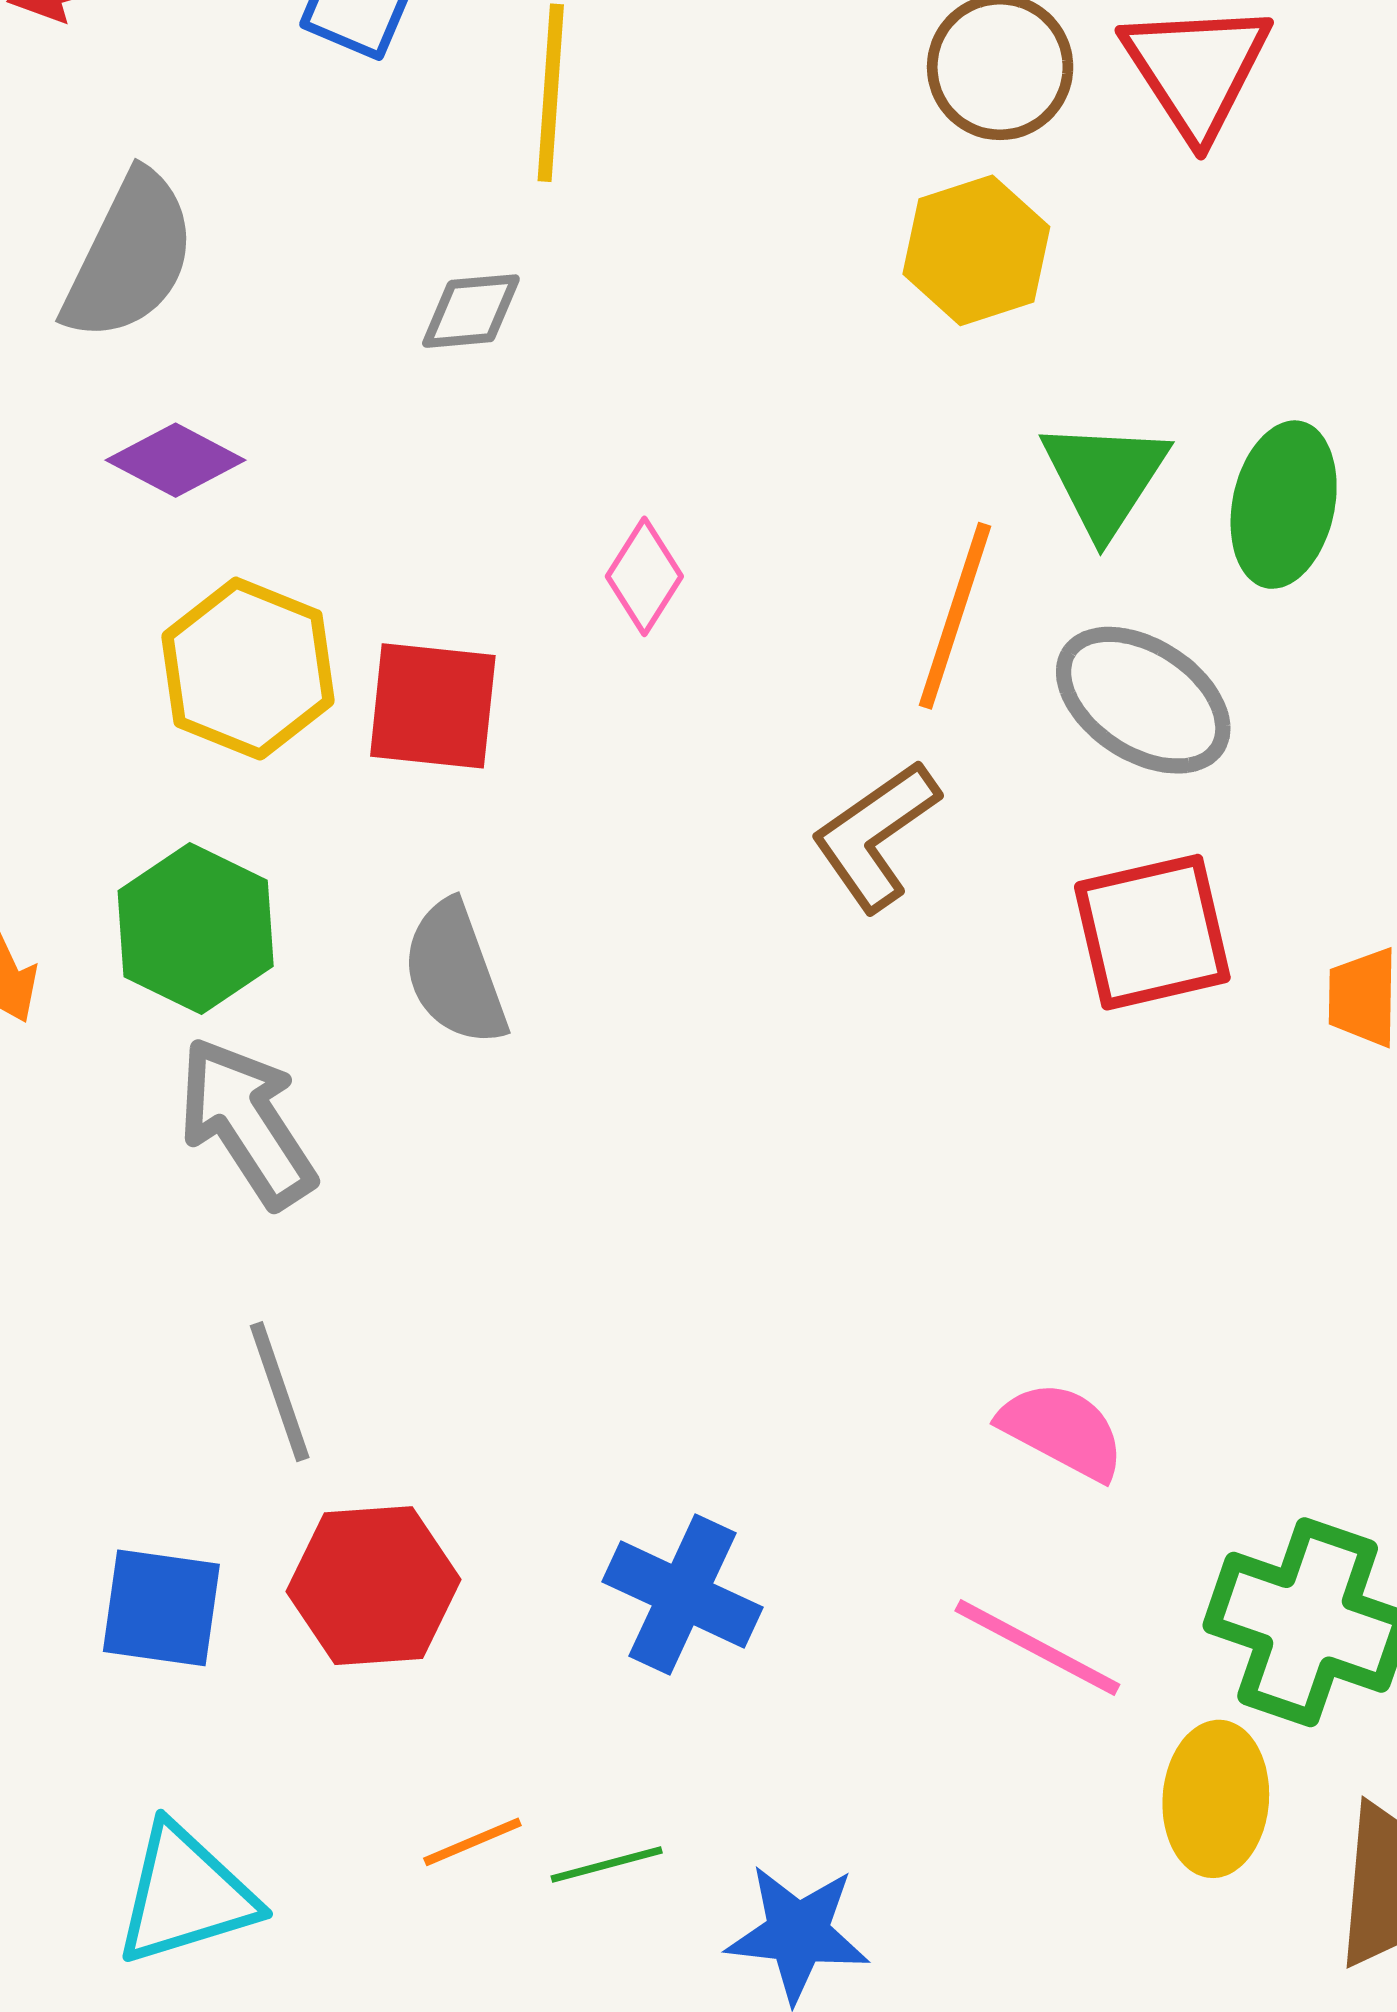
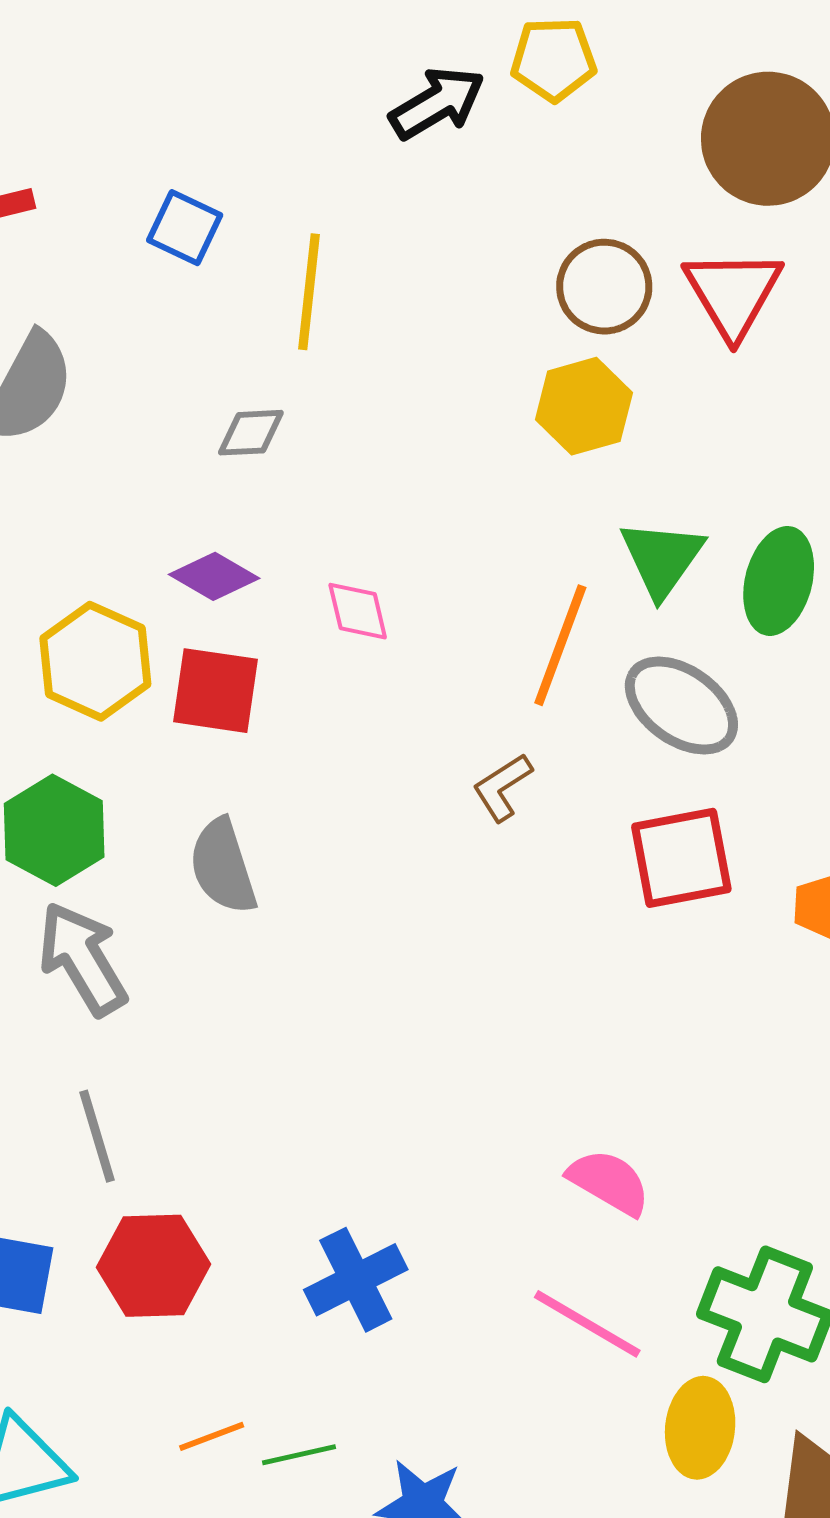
purple diamond: (176, 460) -> (214, 576), moved
pink diamond: (644, 576) -> (358, 611), turned -48
brown L-shape: (875, 836) -> (502, 787), size x0.7
blue cross: (682, 1594) -> (356, 1280), turned 36

